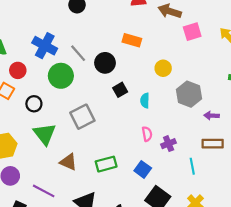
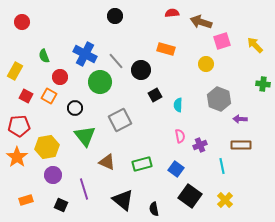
yellow circle: (163, 68) -> (206, 64), moved
purple line: (44, 191) -> (84, 189), turned 45

